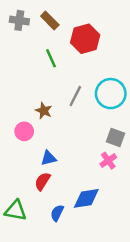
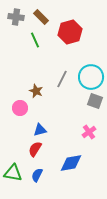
green line: (51, 58) -> (35, 40), moved
gray square: (116, 137) -> (95, 101), moved
blue semicircle: (57, 213) -> (37, 175), moved

